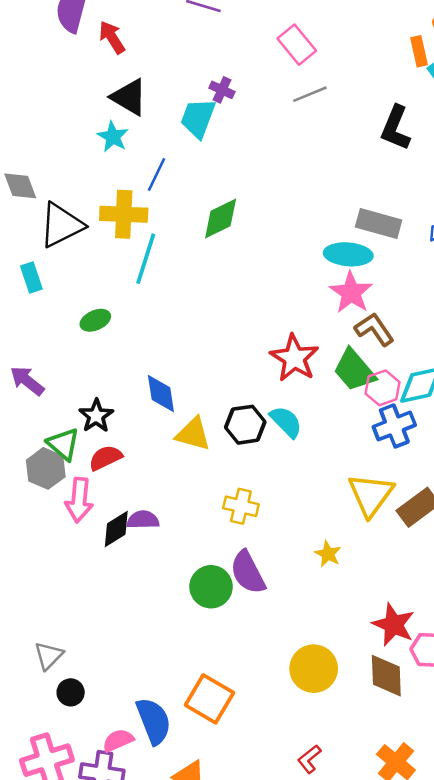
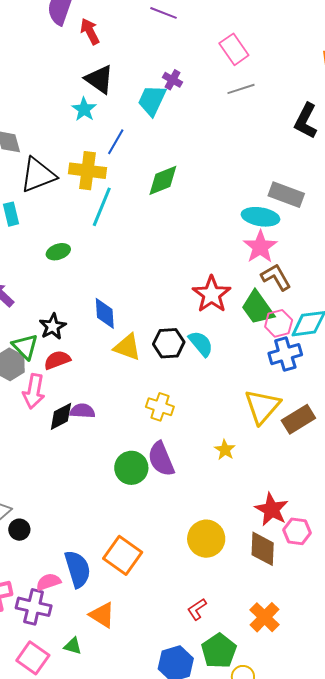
black circle: (71, 692) -> (19, 530), moved

